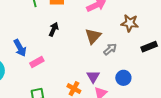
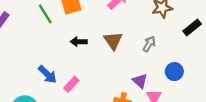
black arrow: (54, 29) -> (79, 42), turned -96
brown triangle: (93, 36) -> (113, 41), moved

